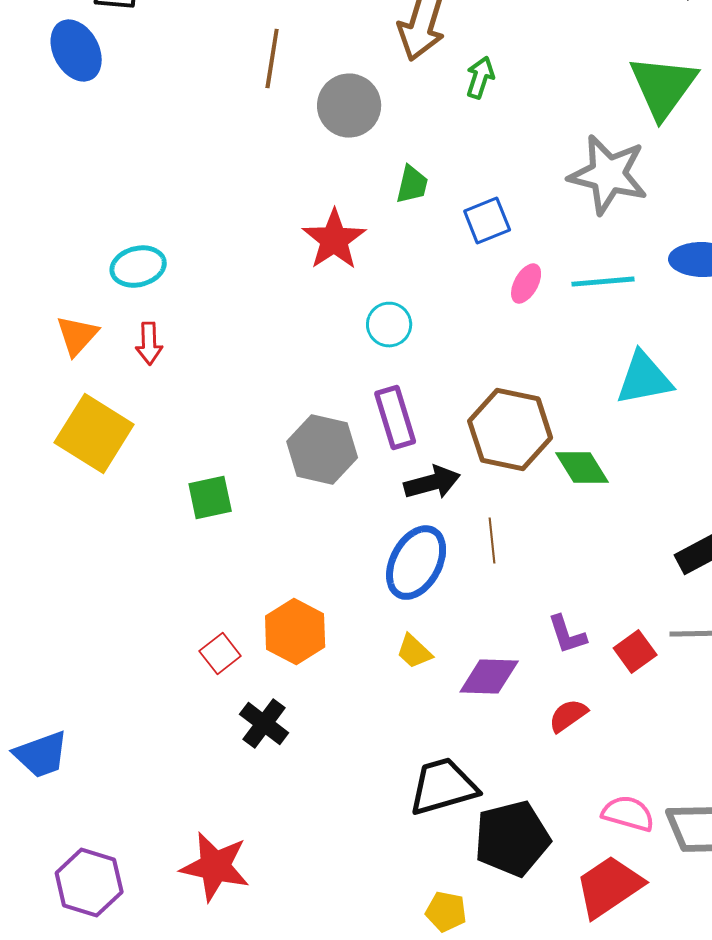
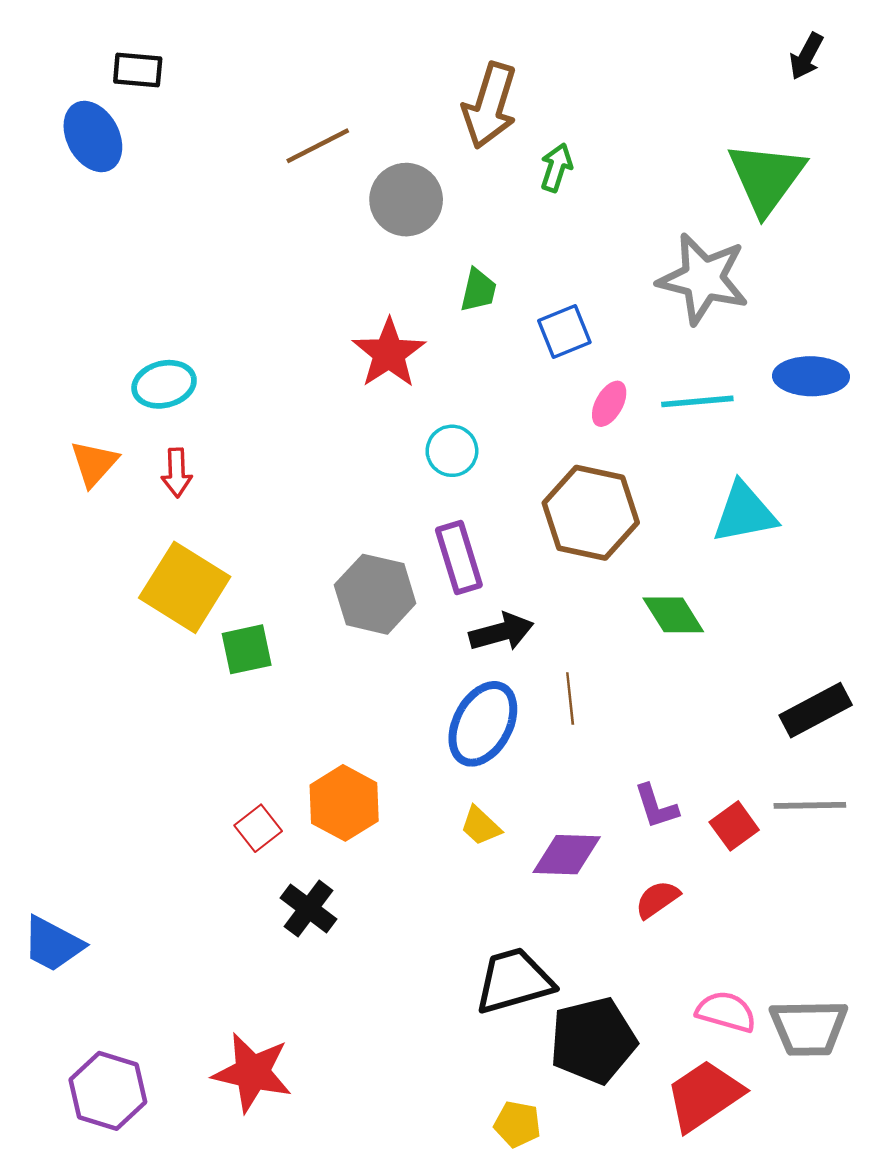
brown line: (272, 59) -> (318, 146), turned 54
brown hexagon: (510, 430) -> (591, 513), moved
yellow square: (94, 434) -> (185, 587), moved
blue trapezoid: (41, 755) -> (53, 944), turned 48

